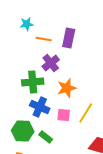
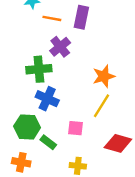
orange star: (67, 88) -> (104, 76), moved
pink square: (64, 115) -> (75, 128), moved
green rectangle: (46, 137) -> (48, 142), moved

